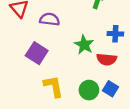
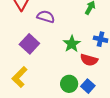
yellow L-shape: (53, 86) -> (20, 77), moved, turned -135

